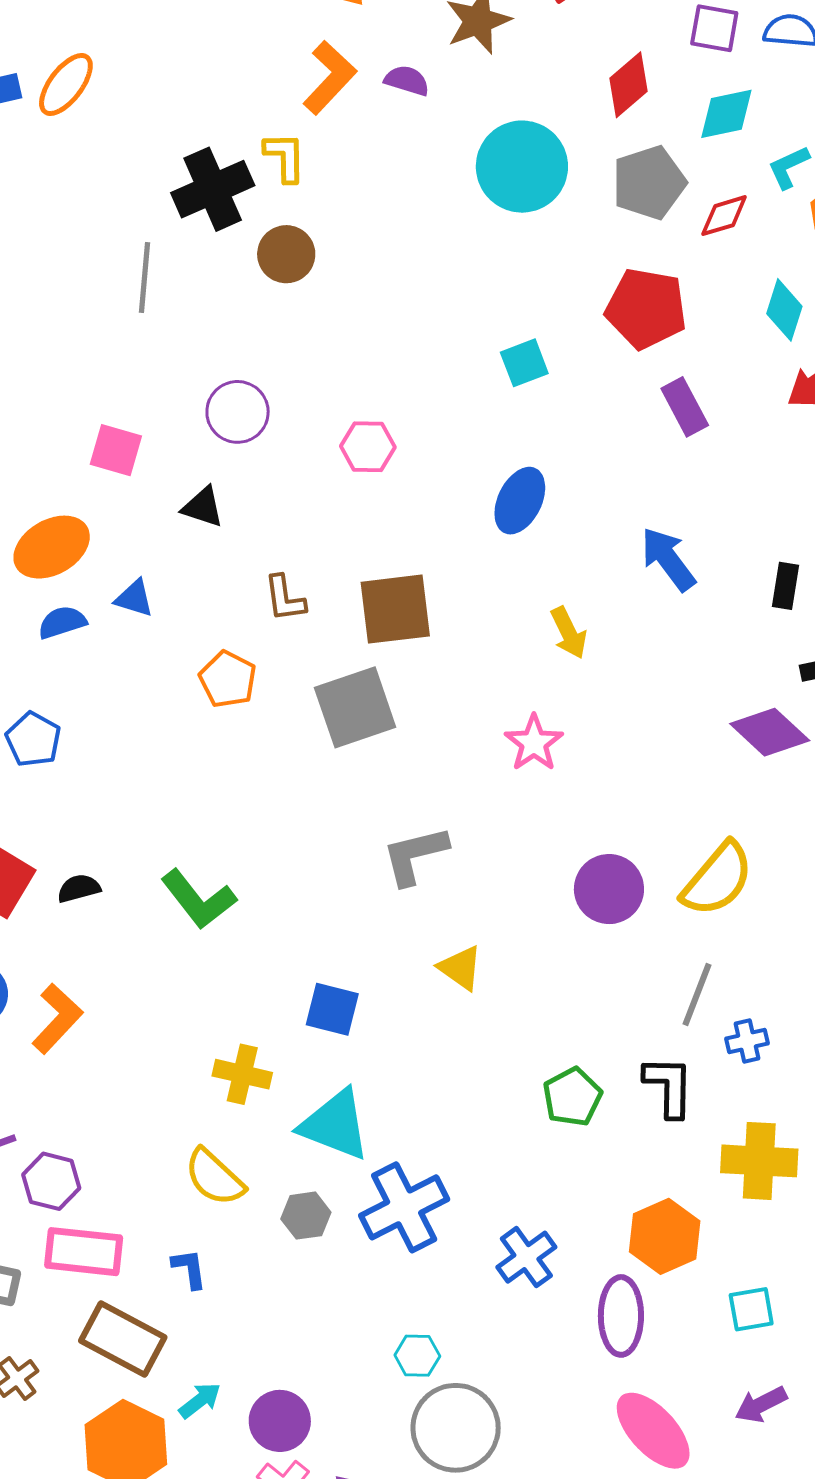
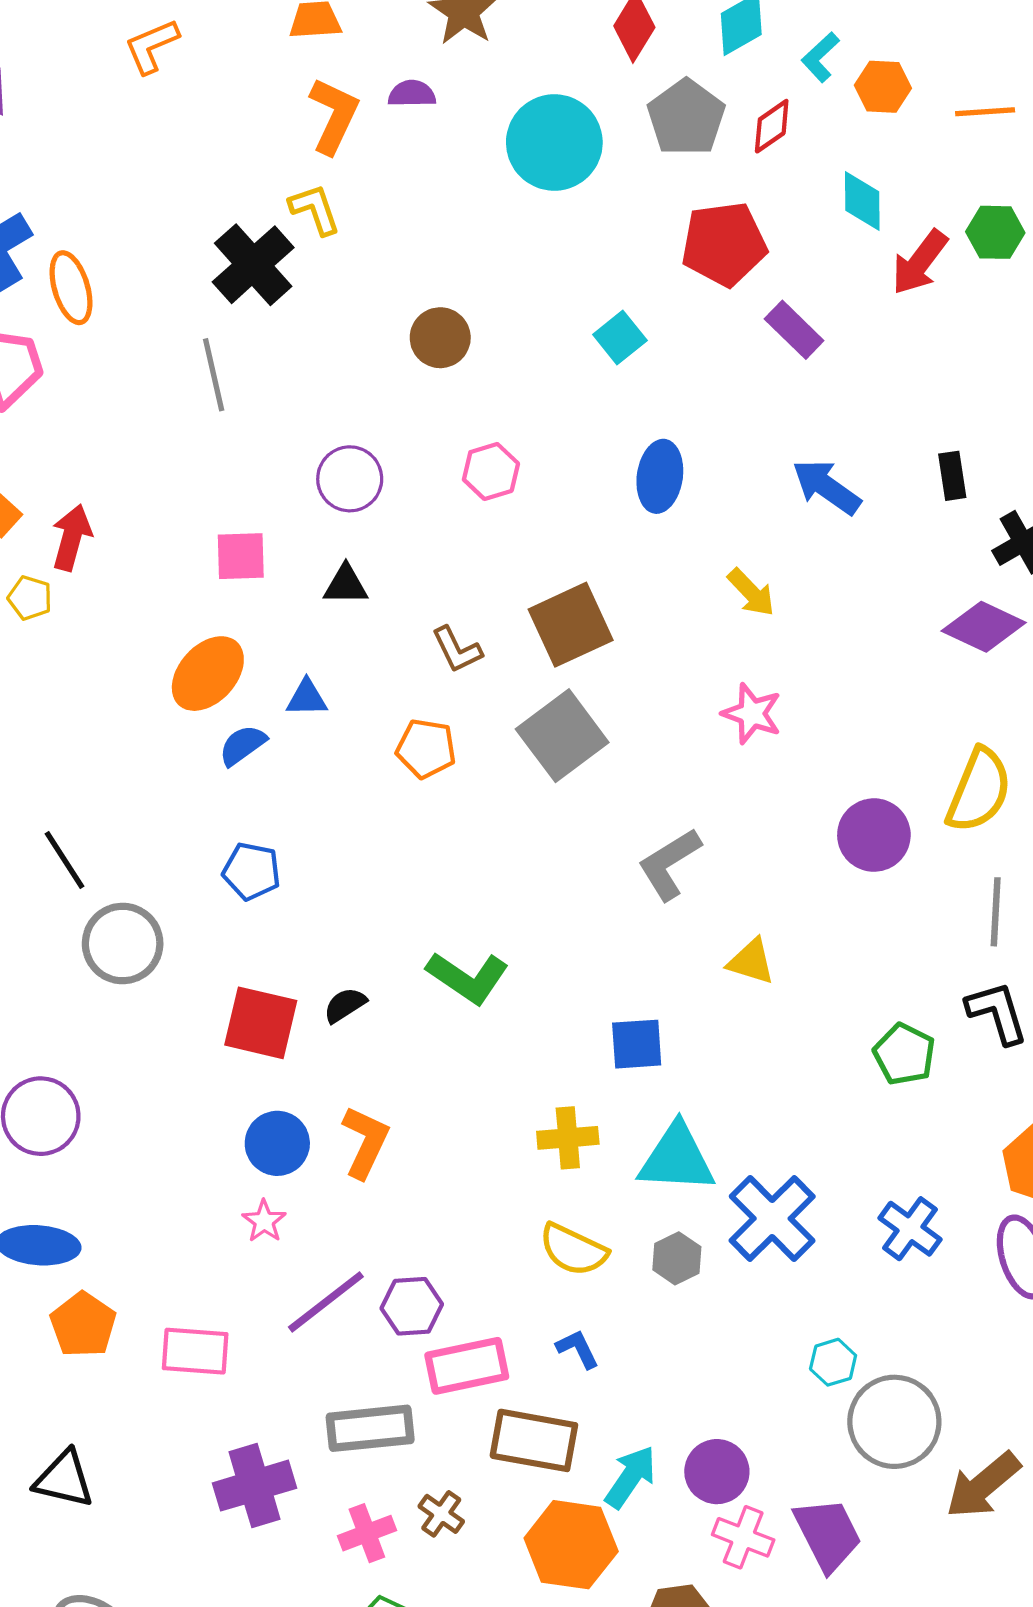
orange ellipse: (66, 84) -> (71, 288), moved, turned -36
brown circle: (286, 254) -> (440, 338), moved
cyan arrow: (200, 1400) -> (631, 1477), size x1.4

